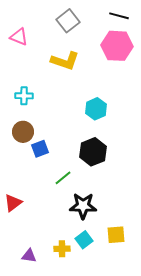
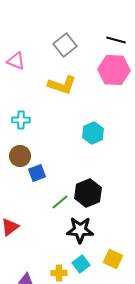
black hexagon: (93, 152) -> (88, 193), moved
yellow square: (116, 235) -> (113, 259), turned 30

